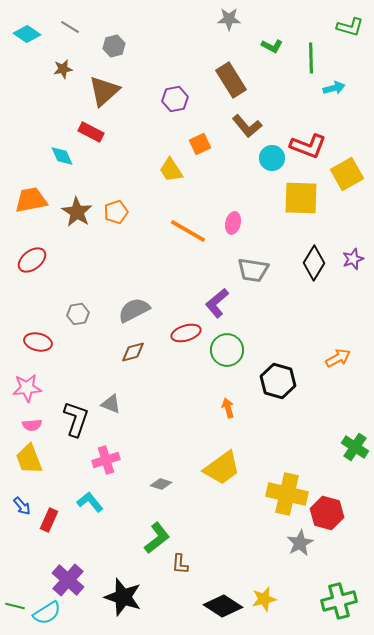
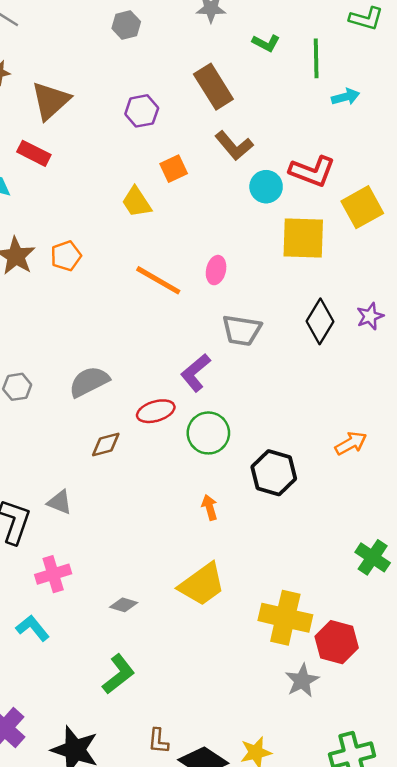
gray hexagon: (114, 46) -> (126, 25), moved
brown diamond: (133, 352) -> (106, 445), moved
brown L-shape: (180, 564) -> (158, 741), moved

